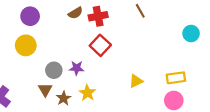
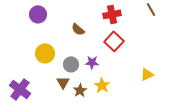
brown semicircle: (75, 13) -> (78, 29), moved, turned 72
purple circle: (30, 16) -> (38, 14), moved
yellow circle: (26, 45) -> (45, 53), moved

